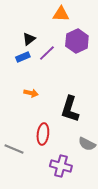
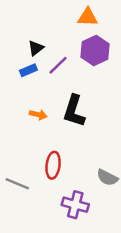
orange triangle: (61, 14) -> (88, 17), moved
black L-shape: (70, 109) -> (74, 111), moved

